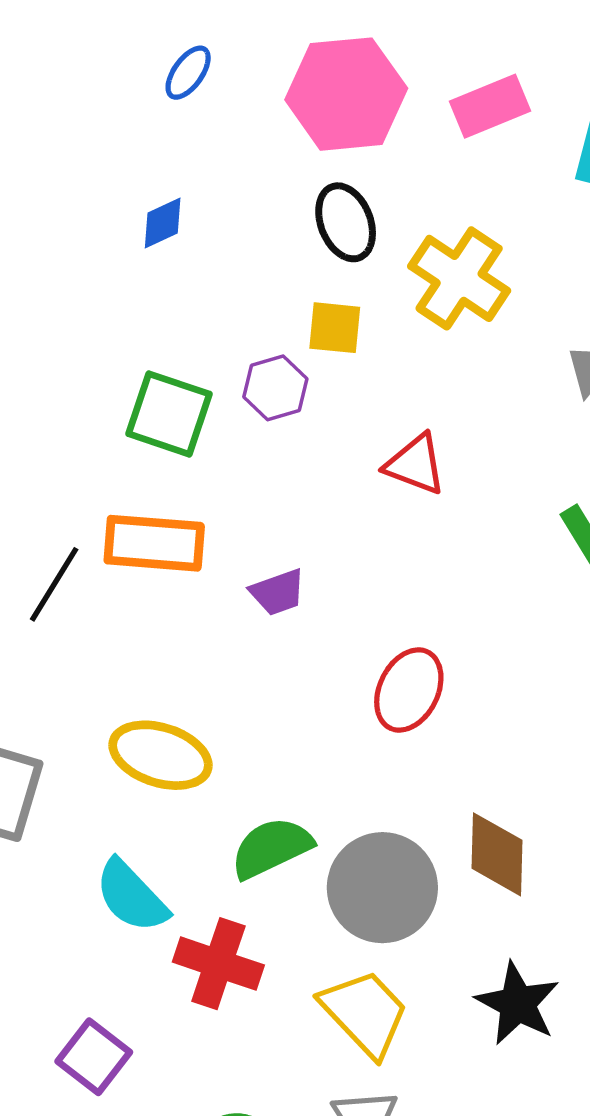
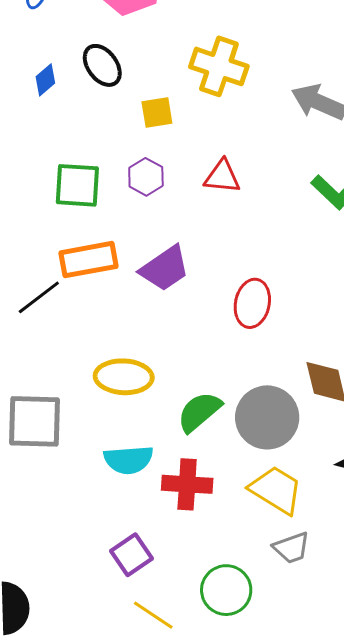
black ellipse: (346, 222) -> (102, 65), moved
purple hexagon: (275, 388) -> (146, 177), moved
black line: (54, 584) -> (39, 297), turned 36
purple trapezoid: (278, 592) -> (165, 268), size x1.6
cyan semicircle: (131, 896) -> (128, 460), turned -36
purple square: (94, 1057) -> (131, 555), turned 33

